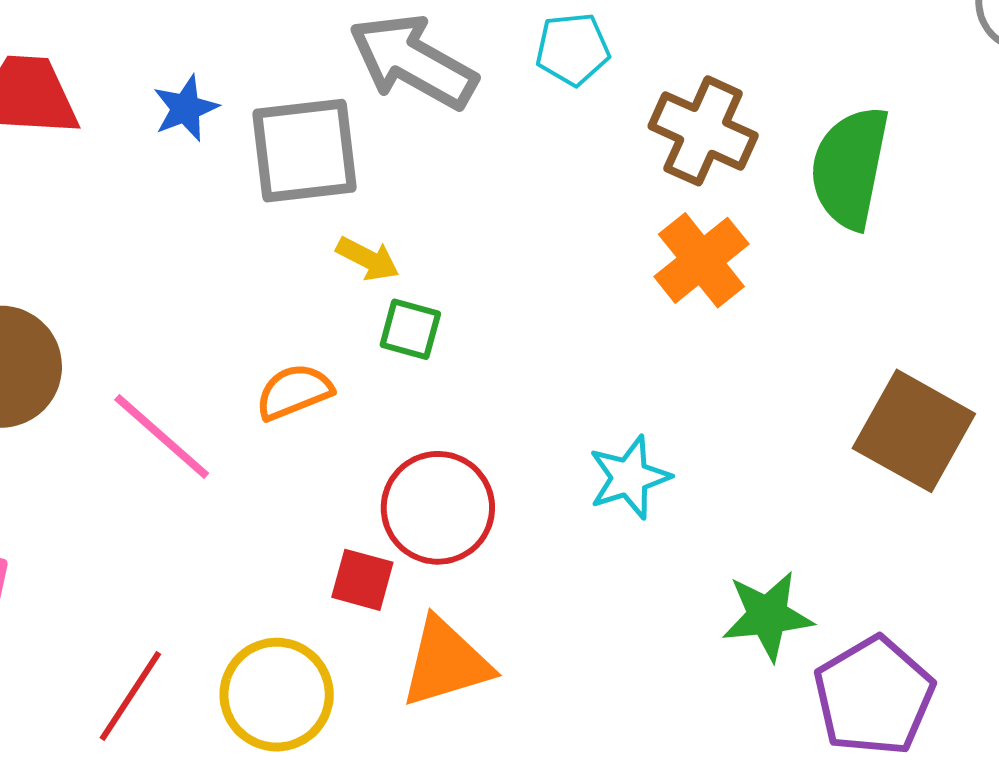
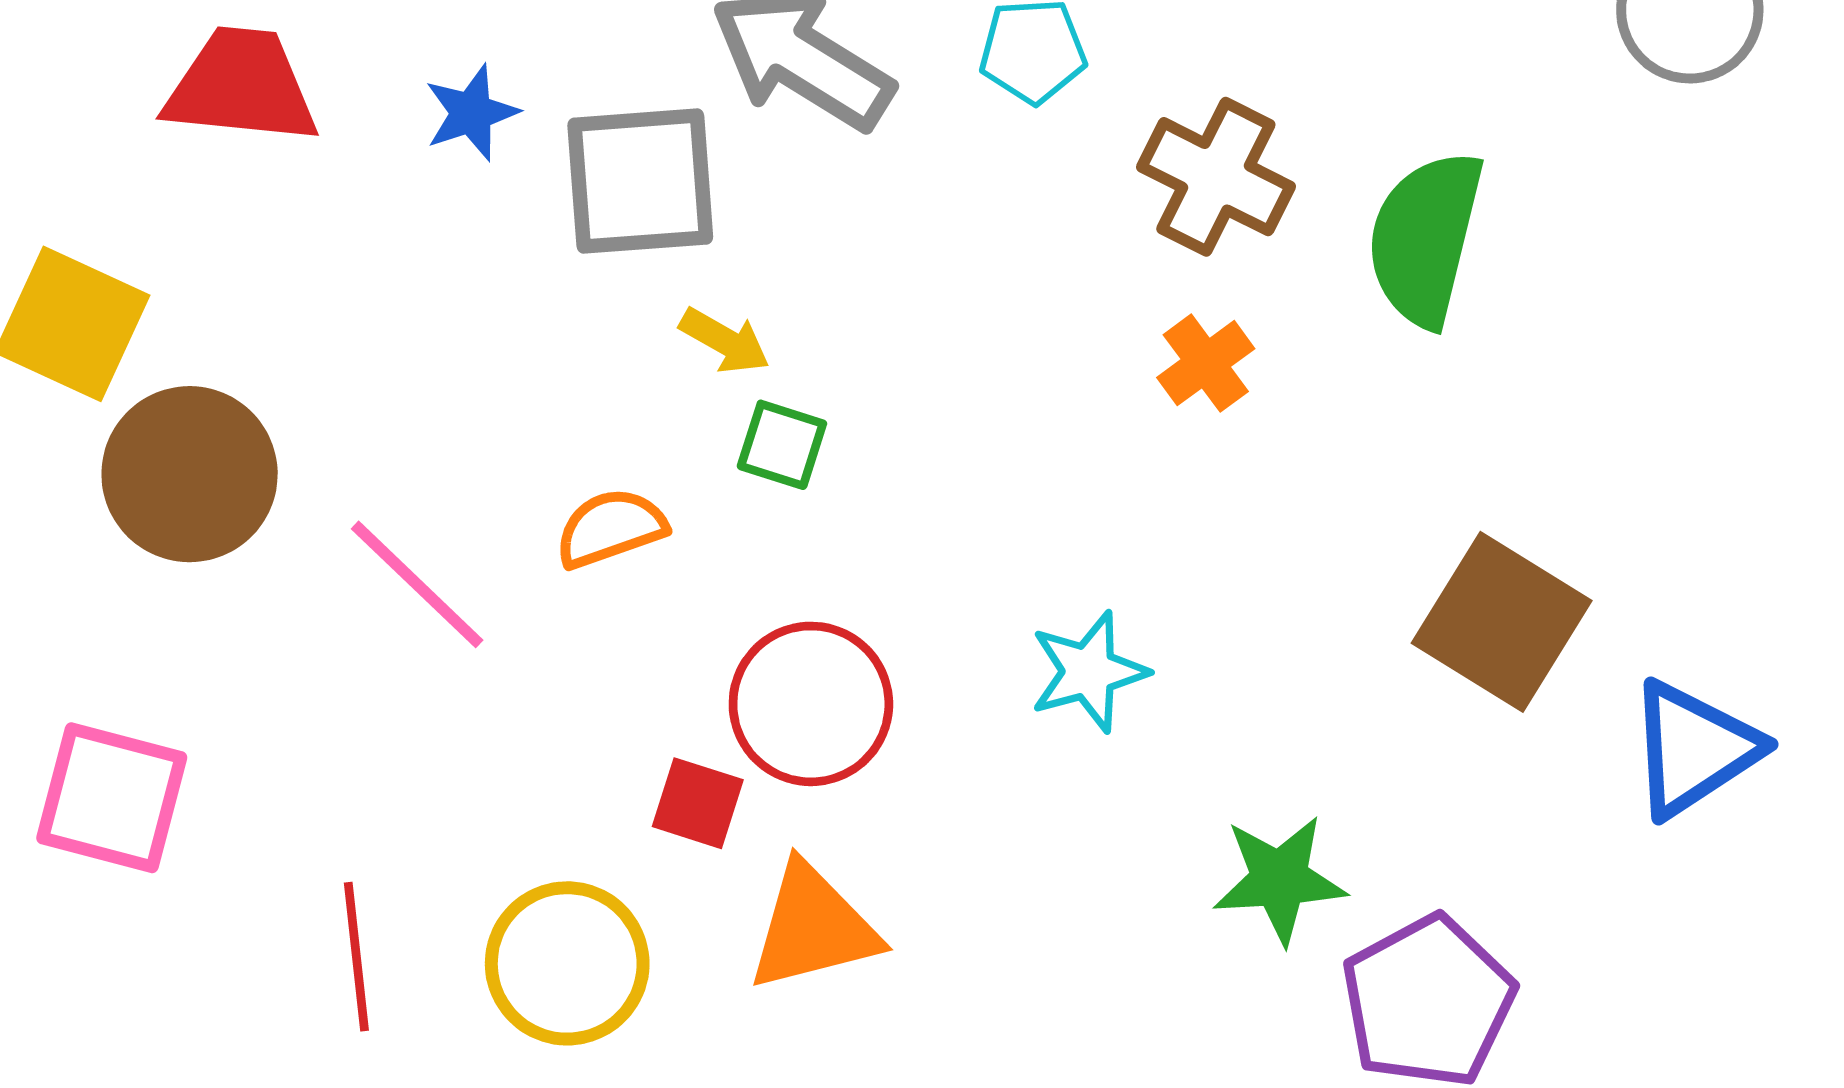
orange cross: (701, 260) -> (1206, 363), size x0.7
red line: (130, 696) -> (356, 957), turned -42

